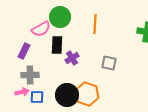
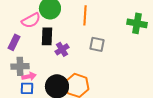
gray square: (109, 63) -> (97, 44), moved
pink arrow: (22, 92) -> (29, 76), moved

